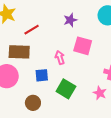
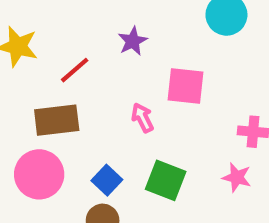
purple star: (70, 20) -> (133, 41), moved
blue square: (42, 75) -> (107, 180), moved, turned -32

